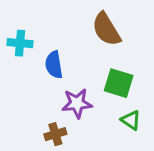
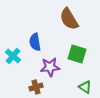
cyan cross: (20, 43) -> (13, 56), moved, turned 35
green triangle: (131, 120) -> (85, 87), moved

